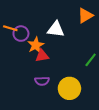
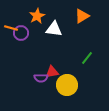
orange star: (36, 45) -> (37, 16), moved
red triangle: (42, 56) -> (52, 72), moved

